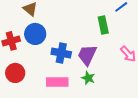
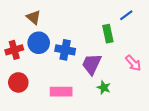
blue cross: (61, 53) -> (65, 50), moved
green star: (88, 78) -> (104, 88), moved

